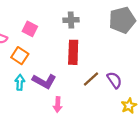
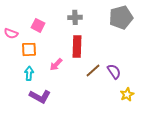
orange square: (20, 56) -> (29, 49), turned -35
purple L-shape: (44, 81) -> (40, 96), moved
pink arrow: (58, 105) -> (56, 64), moved, turned 40

